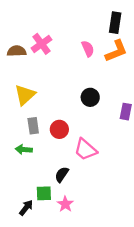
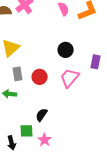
pink trapezoid: (85, 150) -> (70, 78), moved, turned 90
black arrow: (26, 208) -> (12, 143), turned 128

